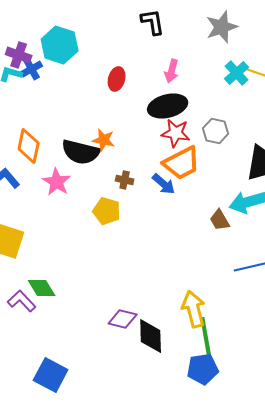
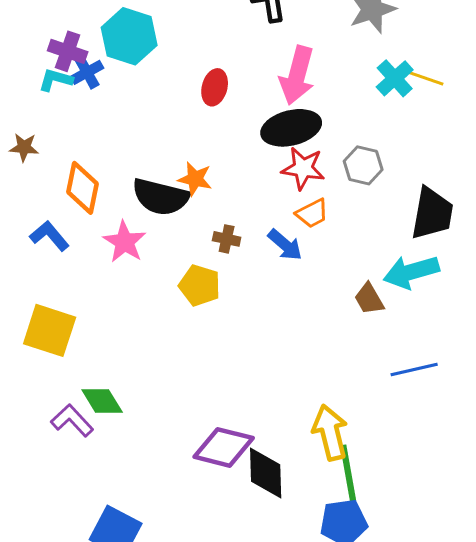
pink arrow: (172, 71) -> (297, 75), size x1.6
orange trapezoid: (182, 163) -> (312, 213), size x0.6
purple diamond: (123, 319) -> (224, 447), size x1.4

